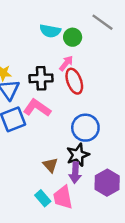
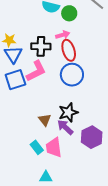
pink arrow: (66, 63) -> (63, 35), turned 32
pink L-shape: (37, 108) -> (36, 71), turned 115
blue circle: (85, 128) -> (72, 75), moved
purple arrow: (75, 173) -> (65, 127), turned 126

